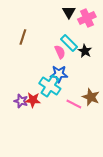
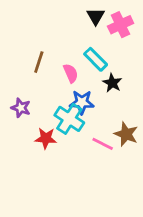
brown line: (23, 37) -> (39, 62), moved
black star: (85, 51) -> (112, 83), moved
pink semicircle: (60, 52) -> (71, 73), moved
purple star: (21, 101) -> (21, 108), moved

